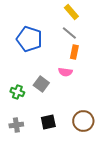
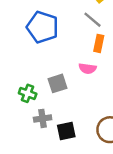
gray square: (41, 84) -> (58, 83), turned 35
gray cross: (16, 125) -> (43, 118), moved

